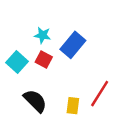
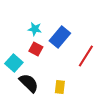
cyan square: (17, 62) -> (14, 63), moved
red line: (100, 94) -> (86, 56), moved

